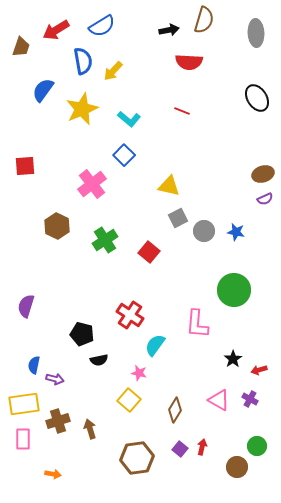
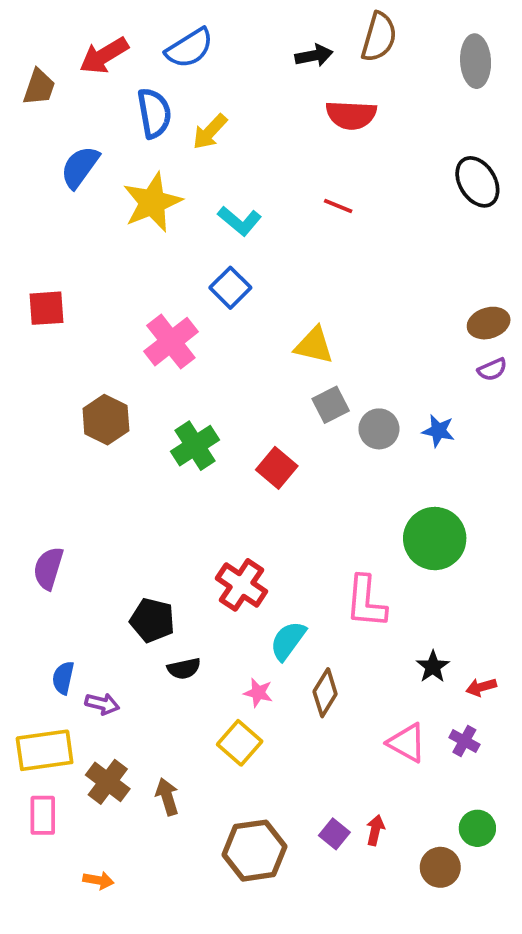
brown diamond: (175, 410) -> (325, 693), moved
brown cross: (58, 421) -> (108, 782), turned -35

